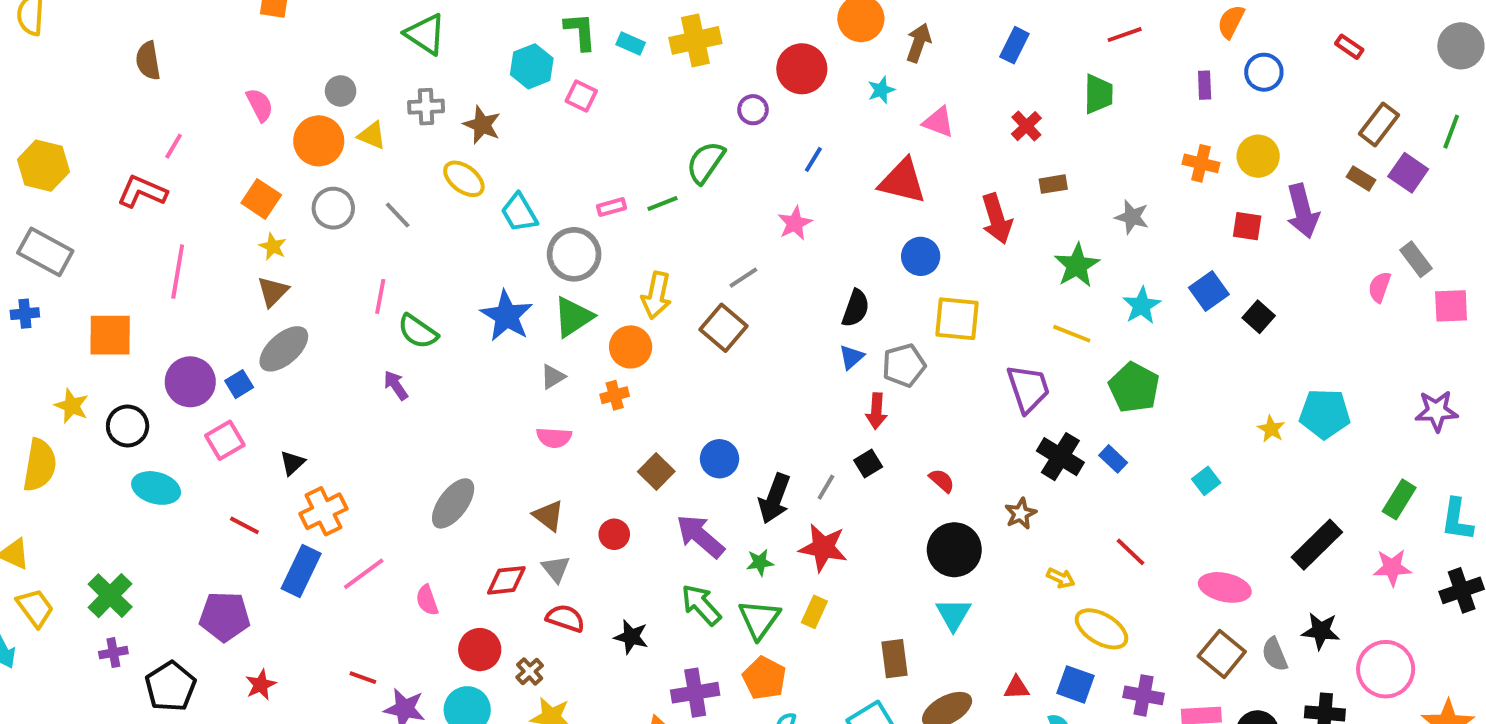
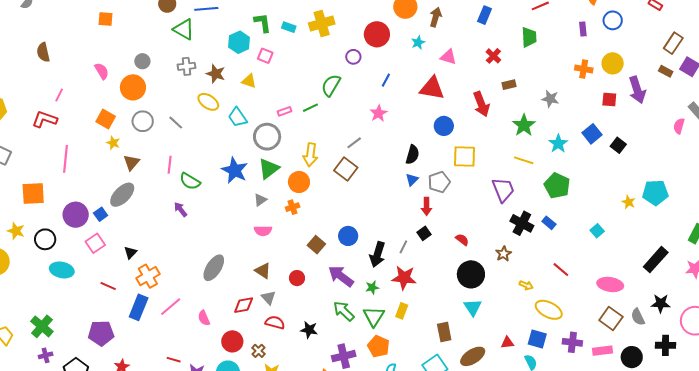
yellow triangle: (372, 135) -> (249, 81), moved
brown triangle: (273, 292) -> (132, 162), moved

